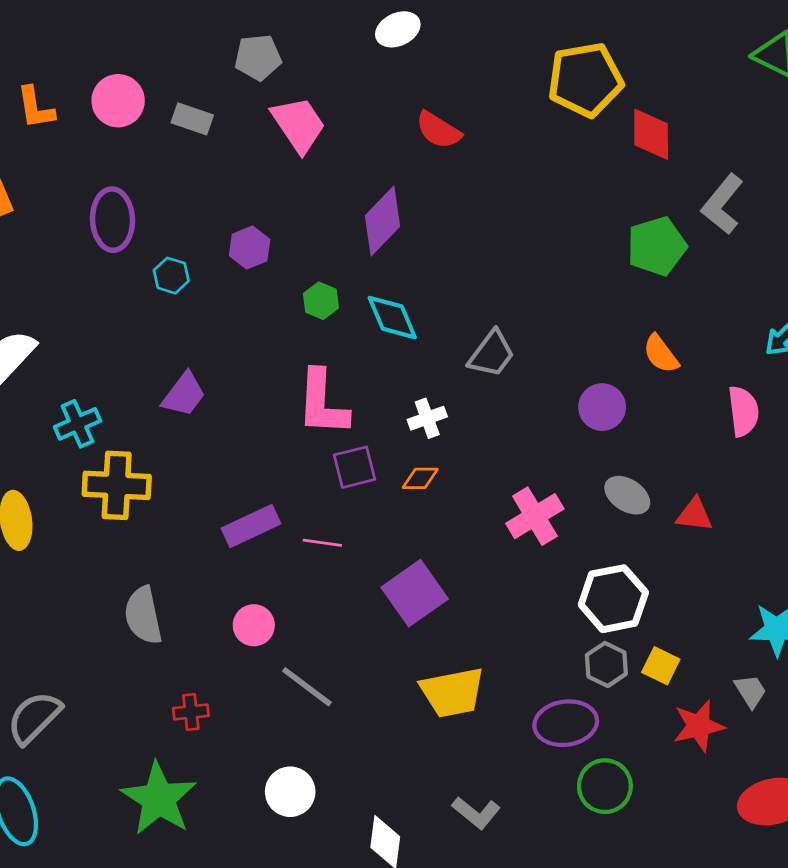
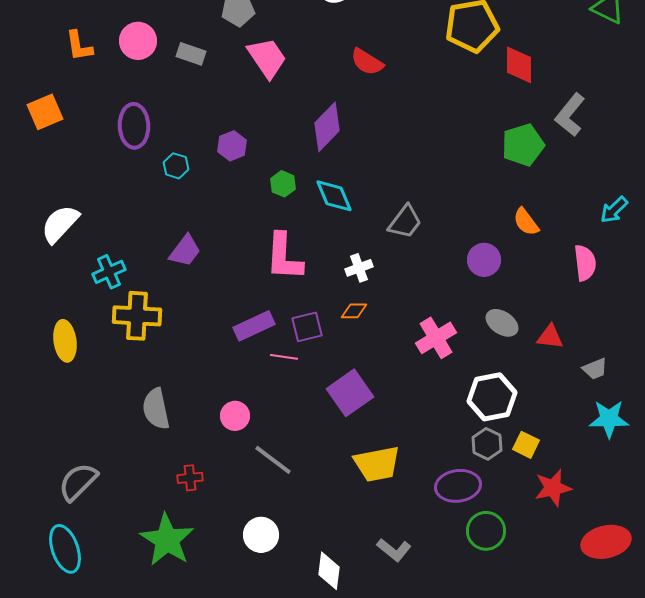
purple square: (354, 467) -> (307, 327), moved
purple rectangle: (251, 526) -> (254, 326), moved
gray trapezoid: (750, 691) -> (595, 369), moved, turned 100

